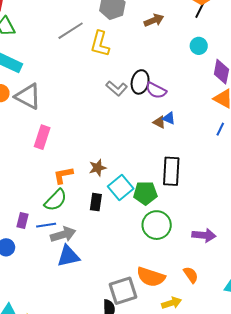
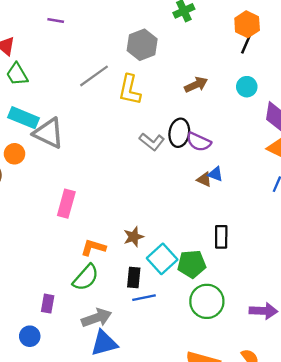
brown arrow: (154, 20) -> (196, 85), moved
gray triangle: (28, 96) -> (49, 133), moved
black rectangle: (171, 171) -> (221, 237), size x0.7
orange L-shape: (63, 175) -> (93, 248), turned 30
blue line: (46, 225) -> (144, 298), moved

